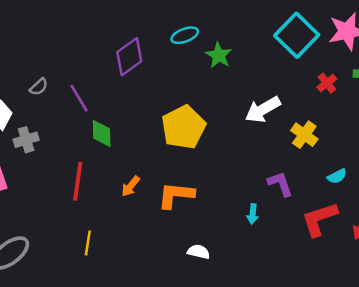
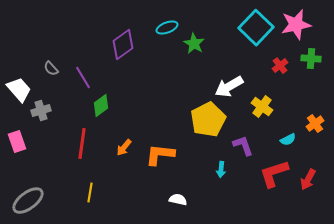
gray semicircle: (39, 87) -> (51, 69), turned 91
yellow pentagon: (183, 127) -> (208, 120), moved
green diamond: (102, 133) -> (101, 106), turned 55

